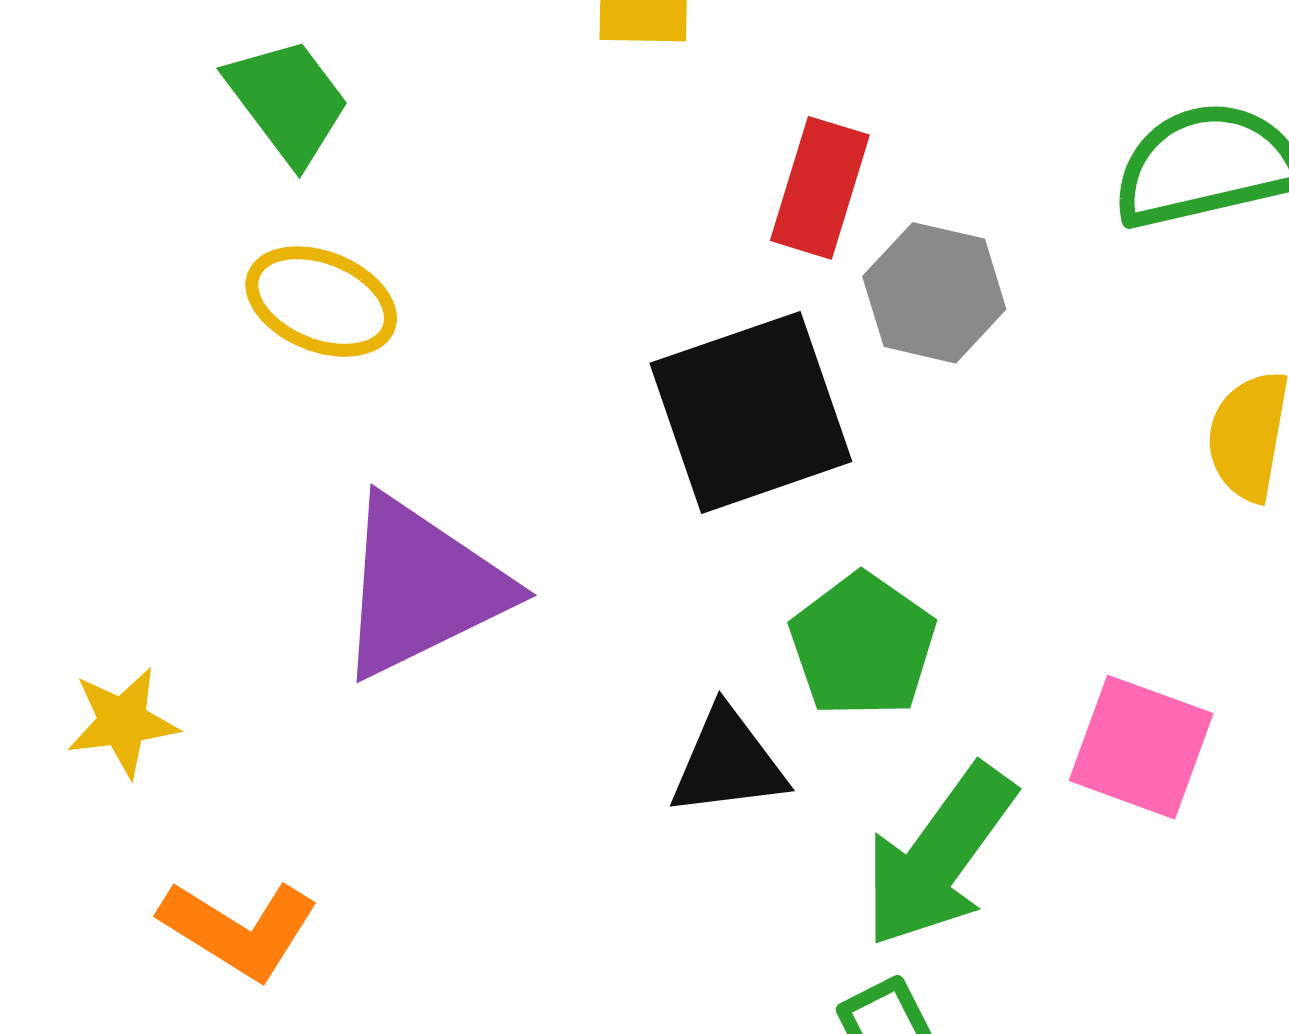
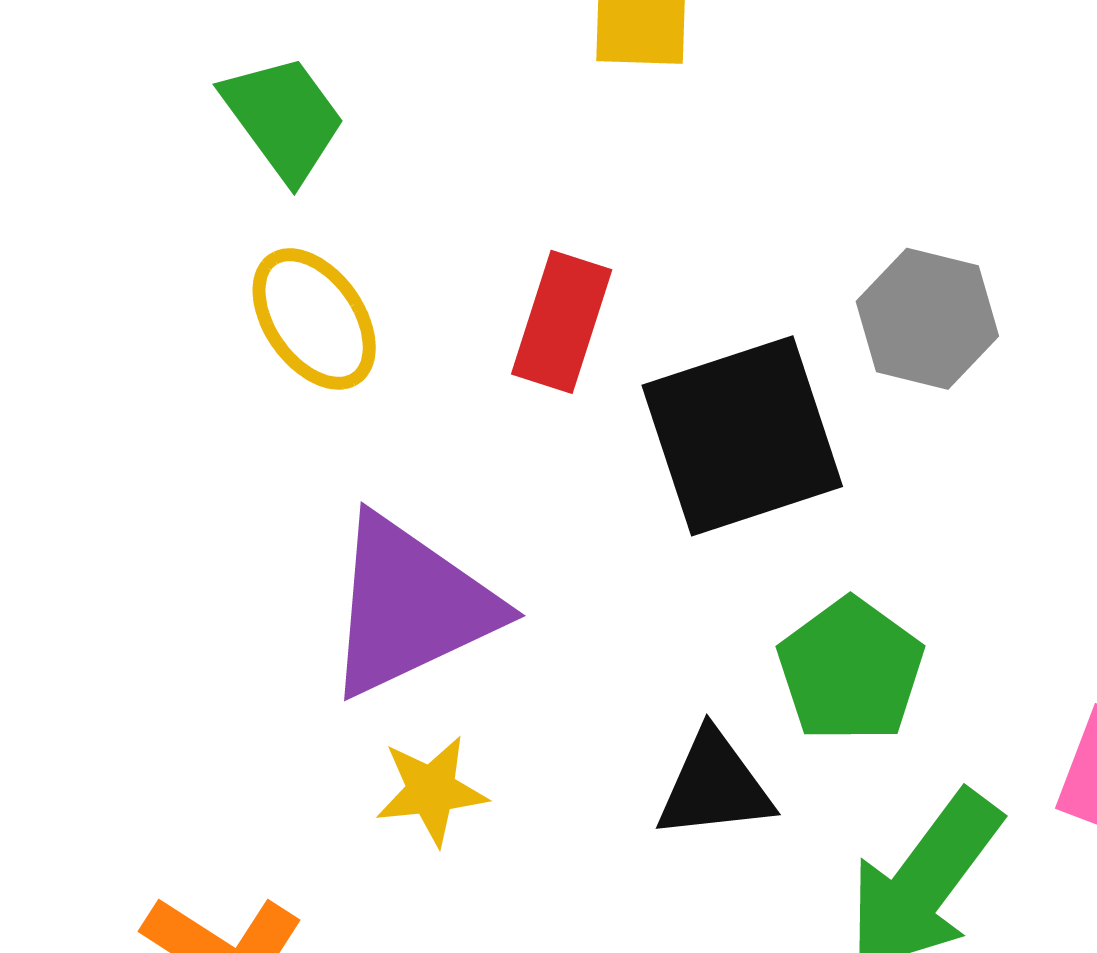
red rectangle: (820, 188) -> (562, 322), moved
yellow ellipse: (321, 302) -> (314, 319), turned 32
yellow star: (123, 722) -> (431, 790), moved

